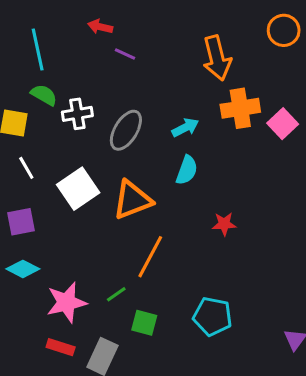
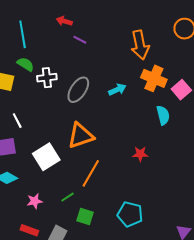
orange cross: (240, 108) -> (154, 78), turned 30
white line: (26, 168) -> (17, 121), moved
cyan semicircle: (187, 170) -> (163, 115), moved, turned -36
white square: (78, 189) -> (46, 157), moved
pink star: (66, 302) -> (35, 201), size x0.6

